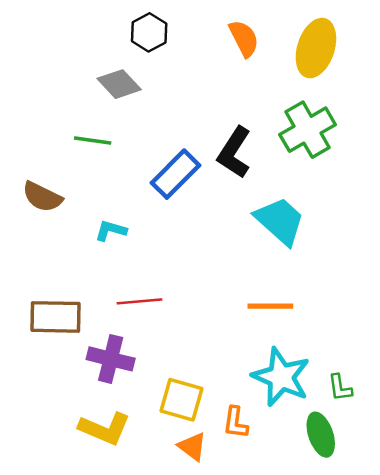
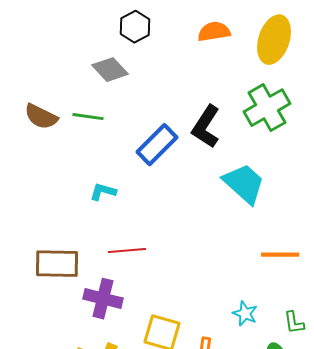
orange semicircle: (244, 38) -> (214, 32), turned -72
brown semicircle: (42, 197) -> (41, 117), moved
orange line: (270, 306) -> (280, 255), moved
cyan star: (281, 377) -> (245, 314), size x0.5

